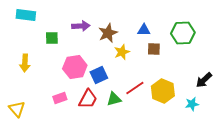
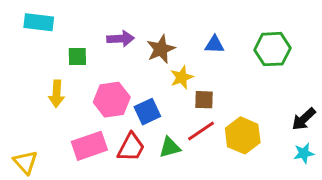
brown square: (154, 49) -> (204, 100), moved
yellow arrow: (25, 63) -> (57, 94), moved
pink rectangle: (60, 98) -> (89, 146), size x1.6
cyan star: (192, 104) -> (304, 153), moved

